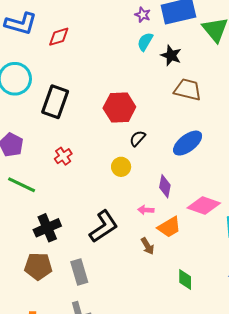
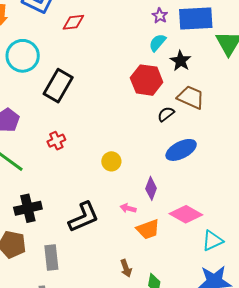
red hexagon: (119, 108) -> (147, 80), moved
black semicircle: (138, 138) -> (166, 114), moved
brown arrow: (147, 246) -> (126, 268), moved

